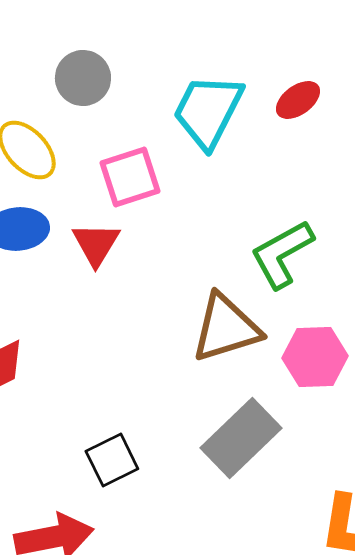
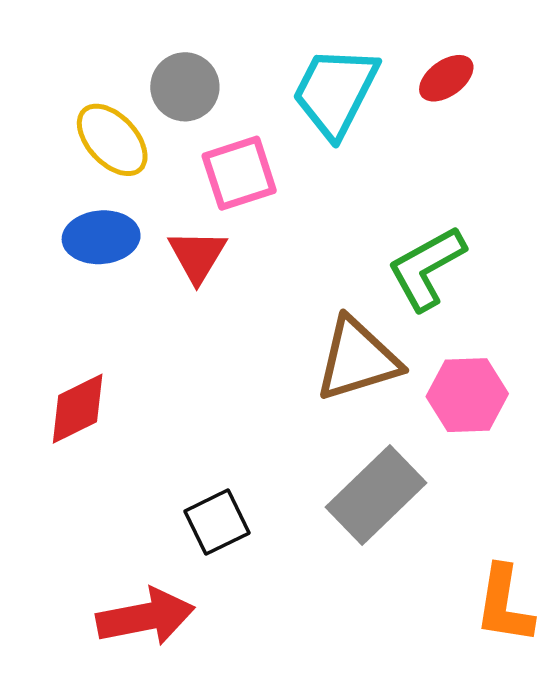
gray circle: (83, 78) -> (185, 87), moved

